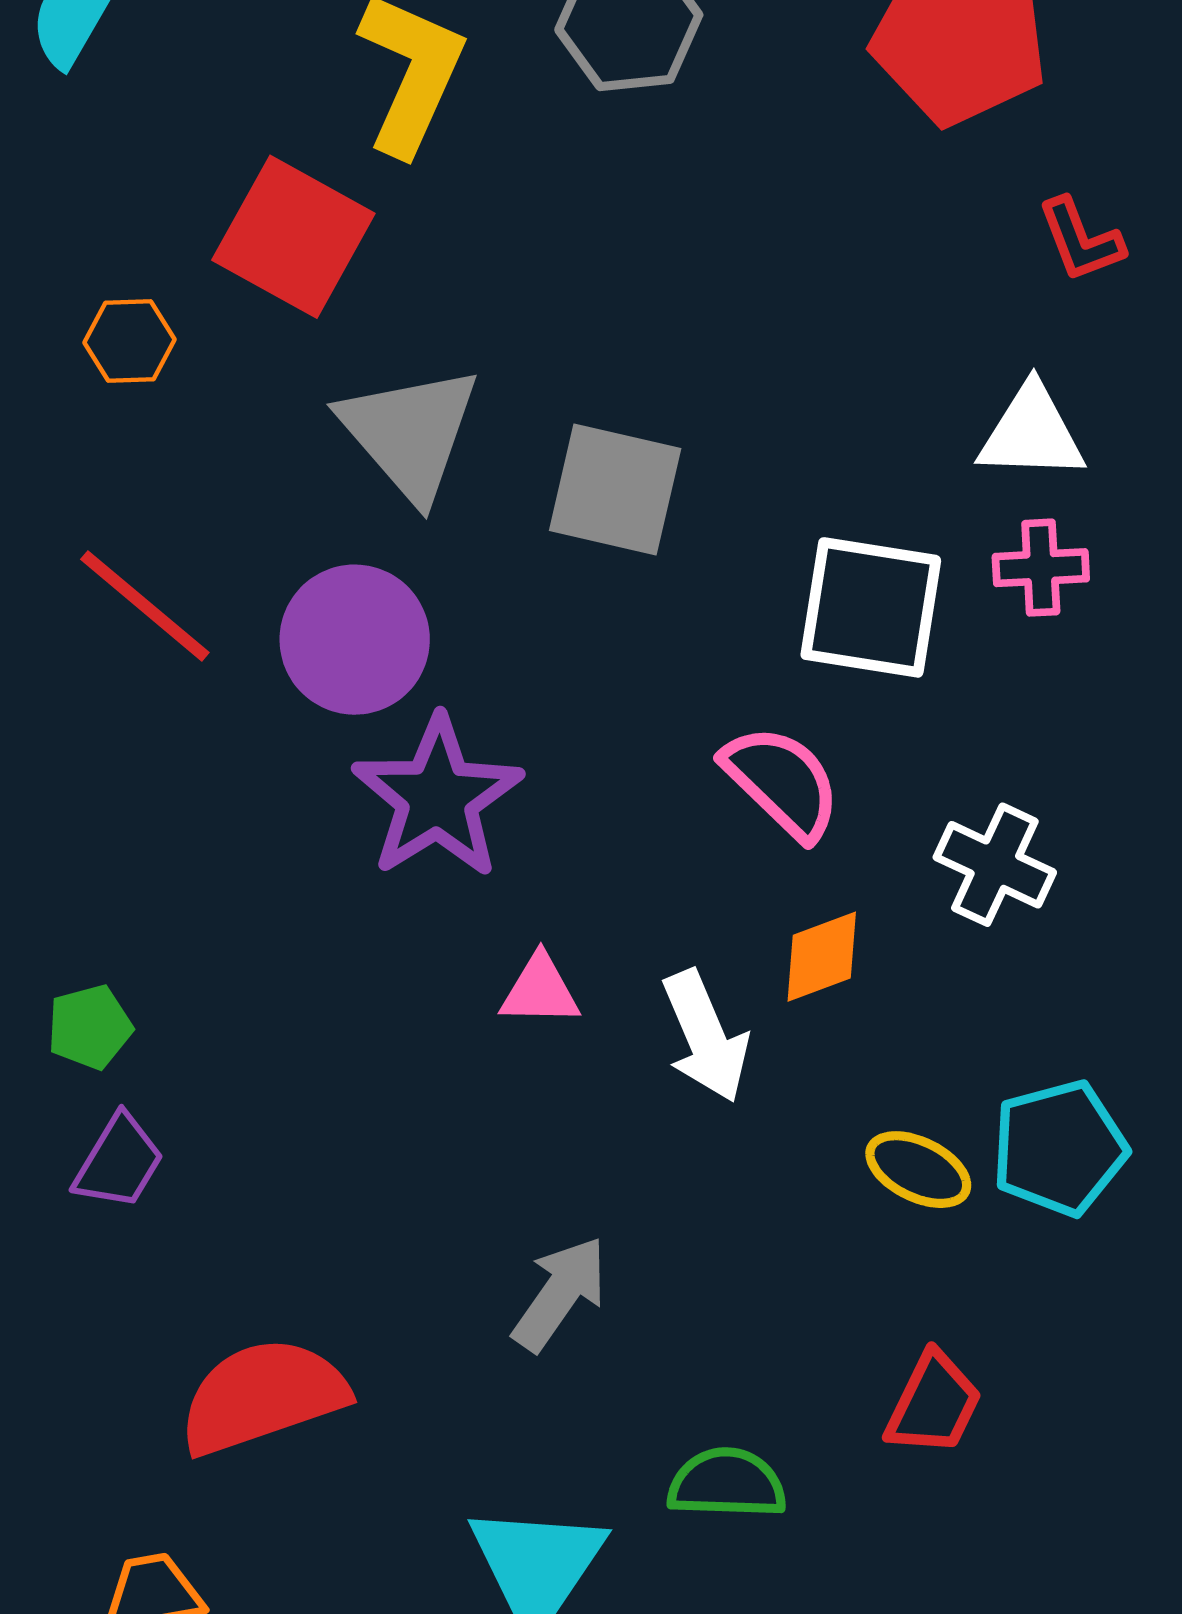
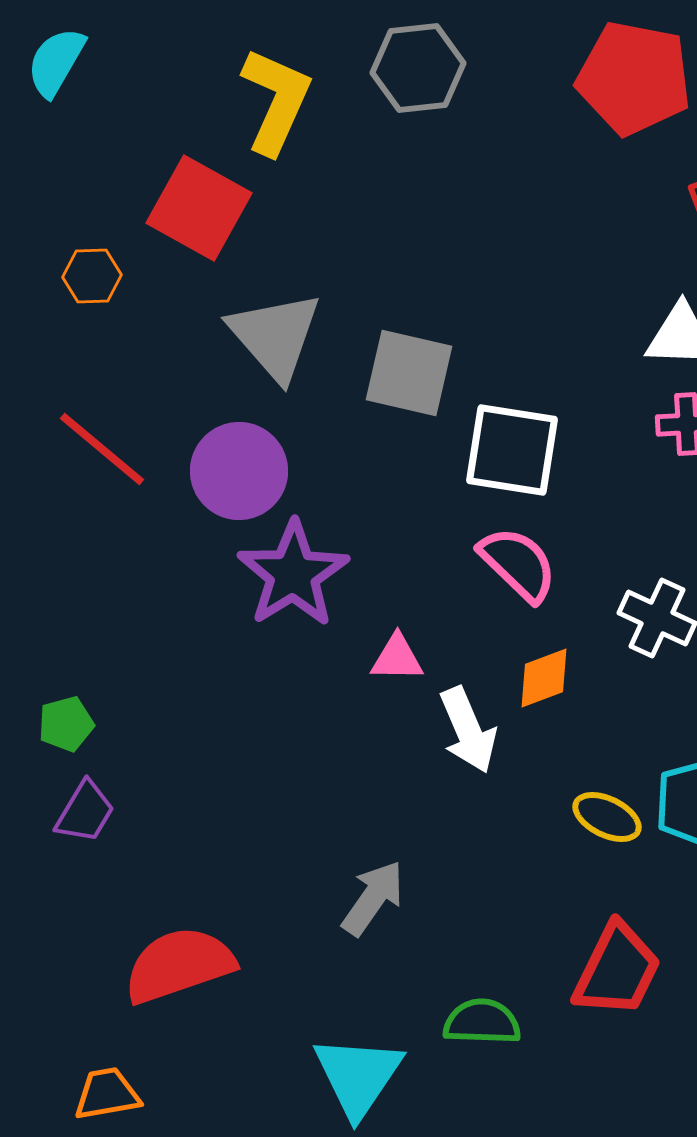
white square: (871, 607) -> (512, 450), moved
pink triangle: (540, 990) -> (397, 658), moved
red trapezoid: (934, 1404) -> (617, 970), size x1.4

